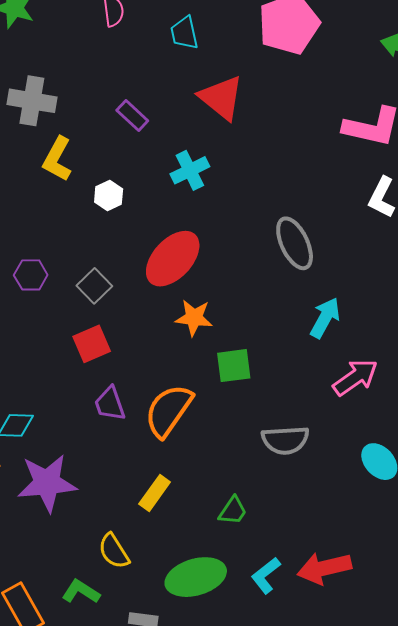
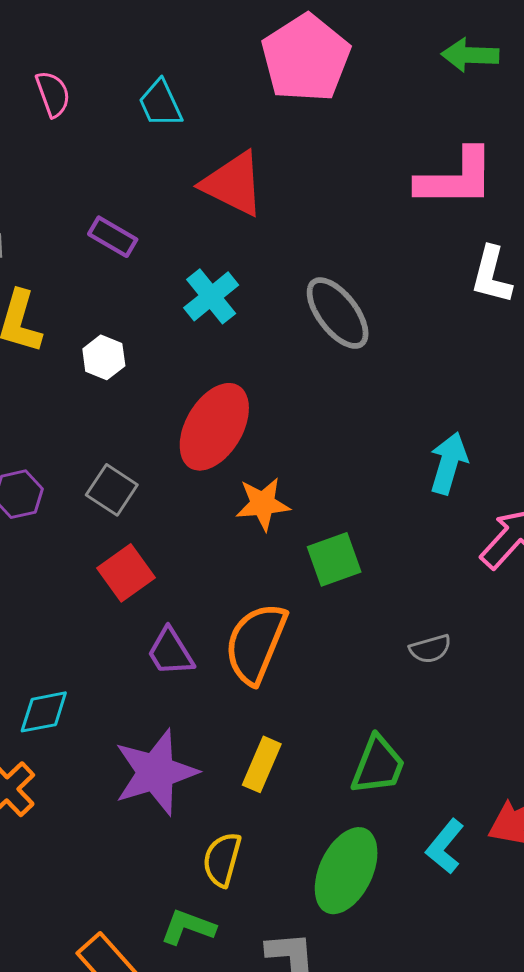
gray ellipse: (295, 243) -> (338, 313), moved
gray semicircle: (285, 440) -> (430, 649), size x0.6
purple star: (47, 483) -> (156, 772), moved
green trapezoid: (233, 511) -> (378, 765), size x1.4
yellow semicircle: (114, 551) -> (222, 859), turned 60
green ellipse: (196, 577) -> (346, 871), turned -36

